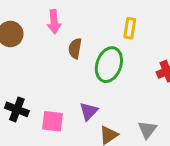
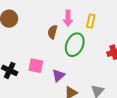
pink arrow: (54, 22) -> (68, 18), moved
pink square: (53, 121) -> (36, 66), moved

